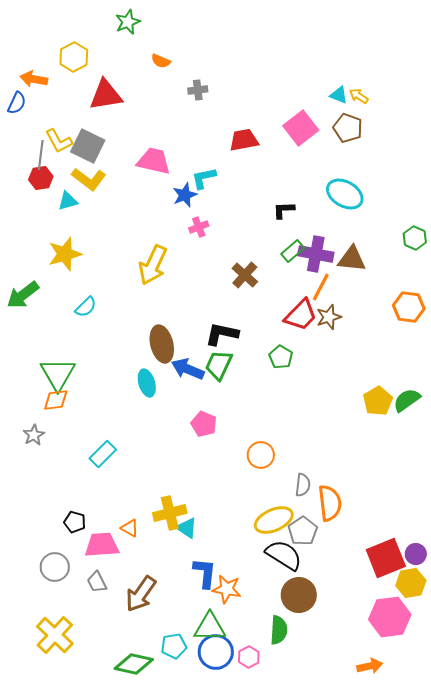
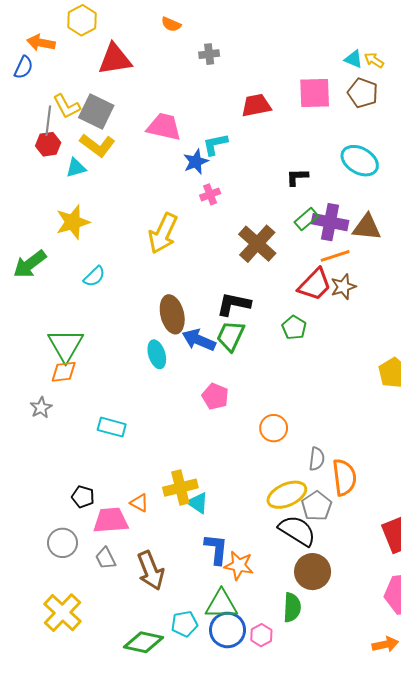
pink square: (301, 128) -> (315, 93), turned 36
brown cross: (245, 275) -> (257, 244), size x1.4
orange line: (321, 287) -> (335, 256), turned 44
cyan rectangle: (103, 454) -> (112, 427), turned 60
brown arrow: (141, 594) -> (151, 571), turned -57

